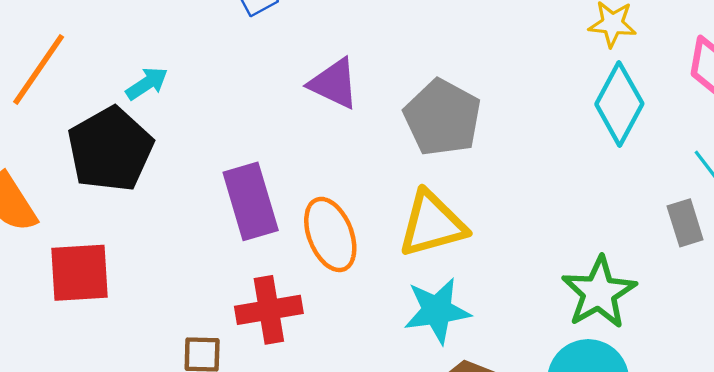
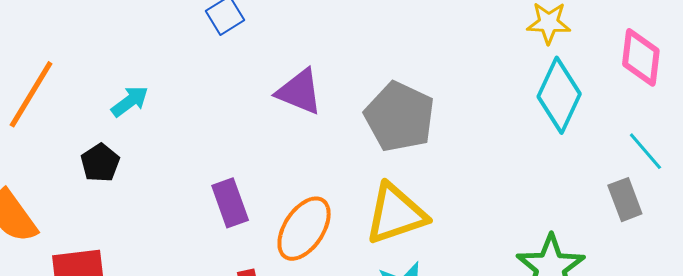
black pentagon: (110, 149) -> (100, 163), size x0.5
purple rectangle: (251, 201) -> (230, 203), size x0.7
orange ellipse: (330, 234) -> (304, 229), turned 58

